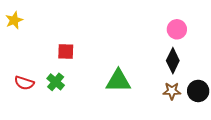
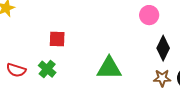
pink circle: (177, 29) -> (149, 15), moved

